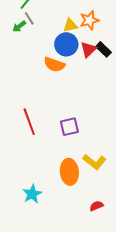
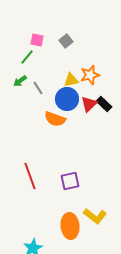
gray line: (29, 18) -> (38, 88), moved

